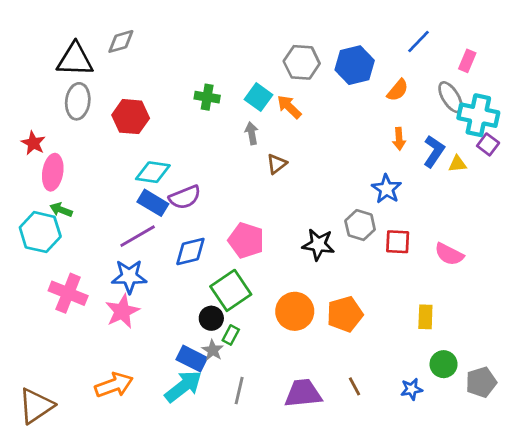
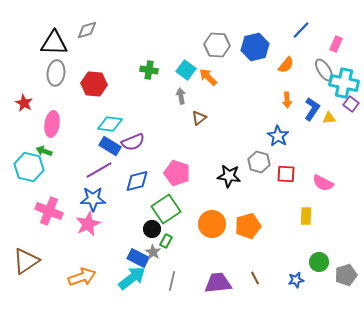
pink ellipse: (53, 172) -> (52, 124), moved
yellow rectangle: (425, 317) -> (306, 216), moved
brown triangle: (36, 406) -> (26, 261), moved

